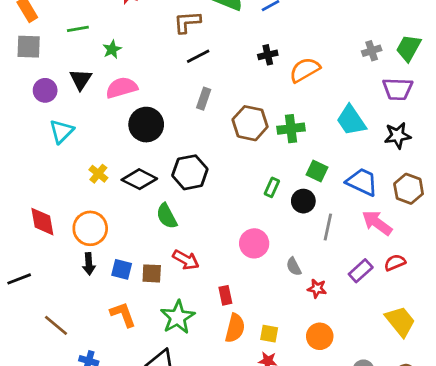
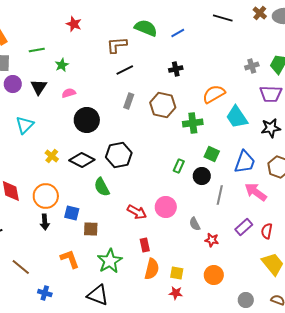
orange semicircle: (305, 70) -> (214, 94), moved
pink semicircle: (122, 88) -> (69, 93), size x0.6
purple circle: (45, 90) -> (13, 84), moved
brown hexagon: (250, 123) -> (163, 105), moved
blue trapezoid: (362, 182) -> (245, 162), turned 85
red arrow: (186, 260) -> (137, 212), moved
red semicircle: (395, 263) -> (267, 231), moved, turned -56
blue square: (122, 269) -> (72, 213), moved

